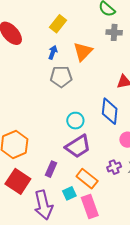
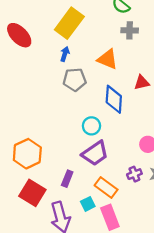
yellow rectangle: (58, 24) -> (69, 23), size x1.6
orange triangle: (83, 51) -> (107, 59), moved, turned -50
blue diamond: (110, 111) -> (114, 99), moved

